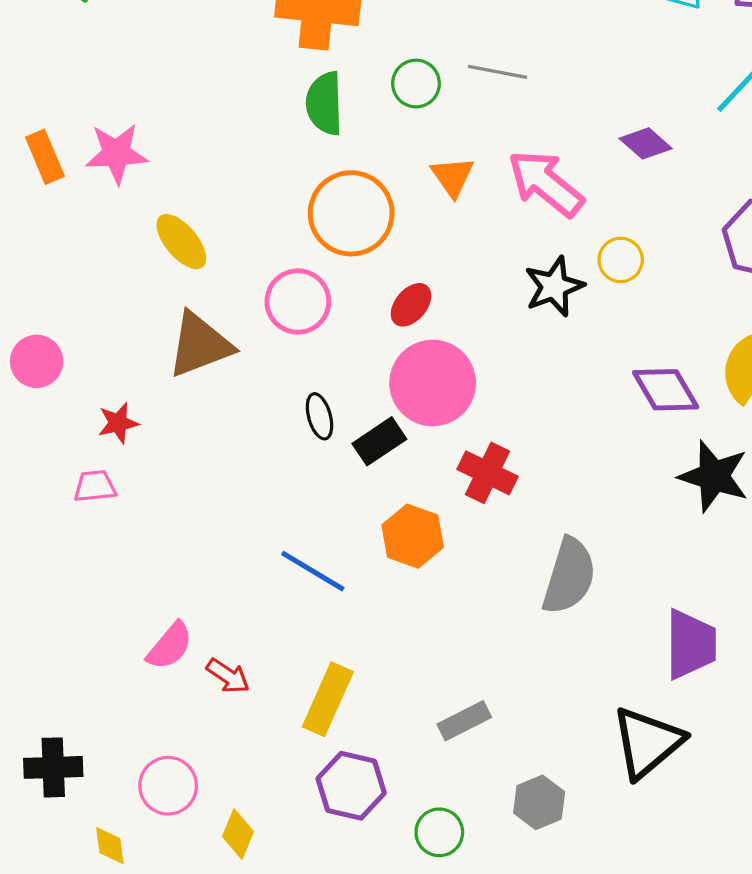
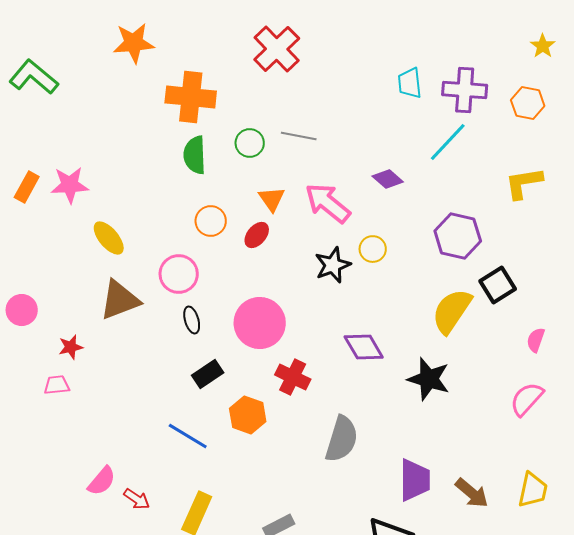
orange rectangle: (45, 157) -> (27, 187), turned 52
orange circle: (351, 213) -> (211, 221), size x0.6
red ellipse: (411, 305) -> (257, 235), moved
purple diamond: (666, 390) -> (364, 347), moved
black ellipse: (319, 416) -> (192, 320), moved
black rectangle: (379, 441) -> (208, 374), moved

